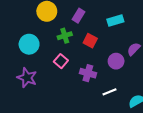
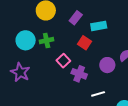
cyan rectangle: (115, 21) -> (99, 26), moved
green cross: (65, 36) -> (47, 40), moved
pink square: (61, 61) -> (63, 61), moved

